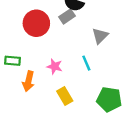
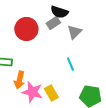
gray triangle: (100, 36) -> (74, 32), moved
pink star: (55, 66) -> (32, 92), moved, size x1.5

